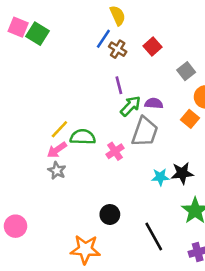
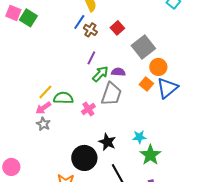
gray square: (186, 71) -> (143, 47), size x1.6
purple line: (119, 85) -> (91, 58), turned 40
black star: (182, 173) -> (107, 142), moved, turned 30
cyan star: (160, 177) -> (139, 137), moved
black circle: (110, 215) -> (84, 158), size x1.6

